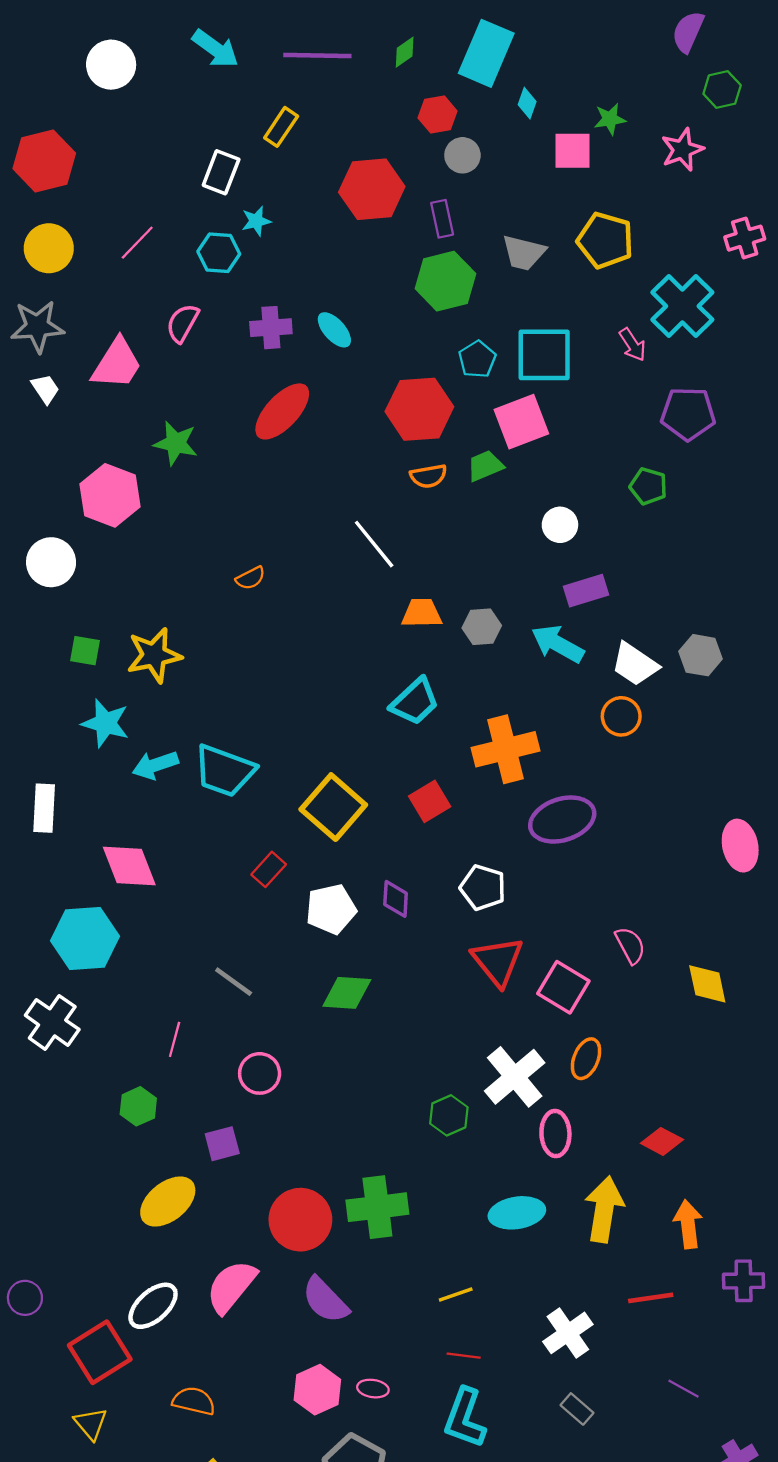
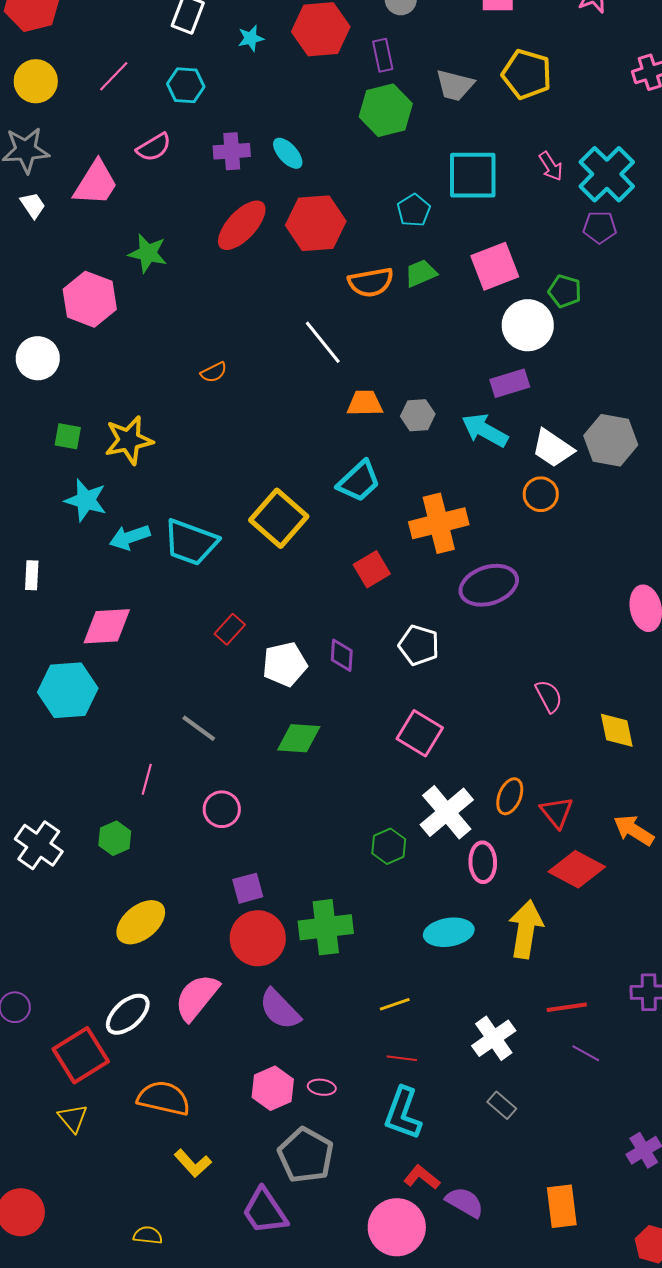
cyan star: (256, 221) -> (251, 38), moved
cyan cross: (682, 306) -> (607, 174), moved
pink semicircle: (182, 323) -> (154, 147), turned -150
cyan pentagon: (477, 359) -> (414, 210), moved
red hexagon: (419, 409) -> (316, 223), moved
purple pentagon: (688, 414) -> (600, 227), size x0.7
pink square: (521, 422) -> (495, 266), moved
orange semicircle: (428, 476) -> (371, 282), size x1.4
white circle: (560, 525) -> (528, 325), moved, size x1.6
gray hexagon: (701, 655) -> (611, 440), size x1.4
yellow square: (333, 807) -> (279, 518), moved
white rectangle: (44, 808) -> (32, 575), size x0.7
pink diamond: (129, 866) -> (107, 626), turned -72
red triangle: (498, 961) -> (557, 812), moved, size x0.7
pink square: (563, 987) -> (420, 733), moved
white cross: (52, 1022) -> (39, 845), moved
red diamond: (662, 1141) -> (577, 869), size x1.5
purple square: (222, 1144) -> (248, 888), moved
orange arrow: (688, 1224) -> (634, 830), moved, turned -51
purple line: (684, 1389) -> (586, 1053), moved
orange semicircle: (194, 1401) -> (164, 1098), size x1.4

